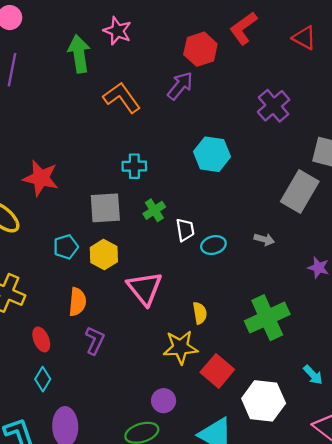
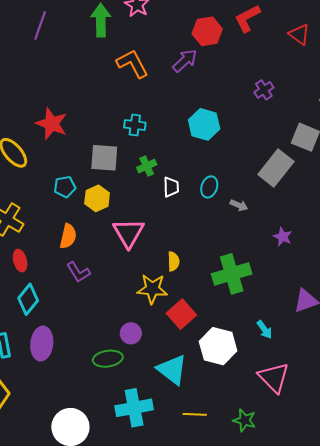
purple cross: (274, 106) -> (264, 90), size x0.7
cyan ellipse: (213, 245) -> (209, 187), moved, turned -65
red ellipse: (41, 339) -> (20, 261), moved
purple L-shape: (95, 340) -> (78, 272), turned 115
cyan diamond: (43, 379) -> (28, 299), size x1.4

